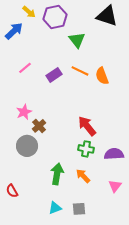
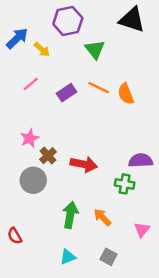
yellow arrow: (29, 12) -> (42, 49), moved
red arrow: (87, 126) -> (84, 164), moved, turned 140
green cross: (86, 149) -> (125, 184), moved
purple semicircle: (114, 154) -> (141, 161), moved
gray square: (79, 209) -> (109, 257), moved, turned 32

